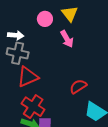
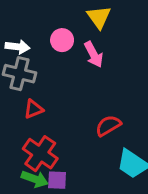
pink circle: (45, 19) -> (62, 40), moved
red triangle: (28, 77) -> (33, 109), size x0.6

